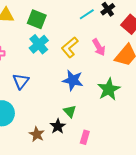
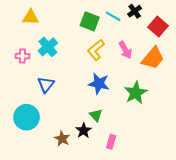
cyan line: (87, 14) -> (113, 16), turned 63
green square: (37, 19) -> (90, 21), moved
cyan cross: (39, 44) -> (48, 47), moved

